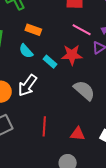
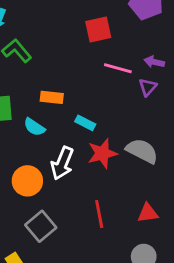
orange rectangle: (33, 30) -> (52, 97), moved
cyan semicircle: (26, 51) -> (34, 127), moved
red star: (72, 55) -> (102, 153), moved

